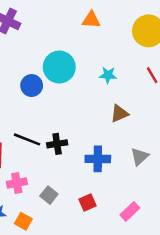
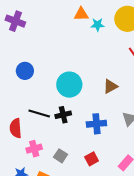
cyan circle: (59, 67) -> (69, 85), moved
cyan star: (108, 75) -> (98, 25), moved
blue circle: (32, 86) -> (25, 71), moved

